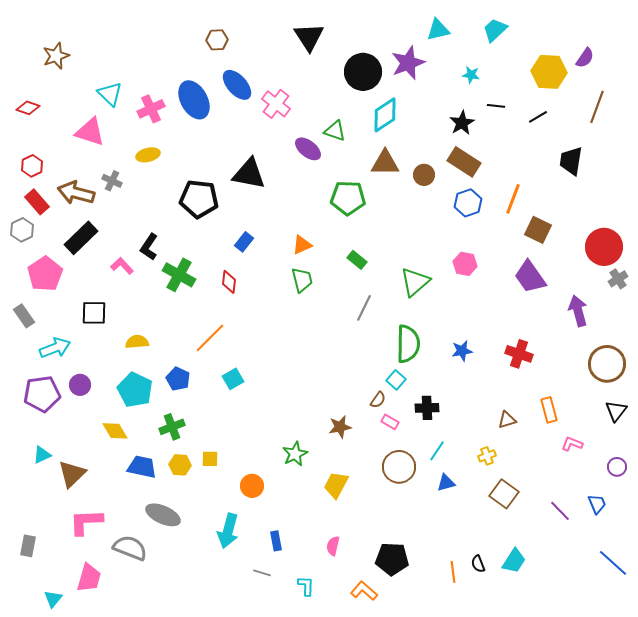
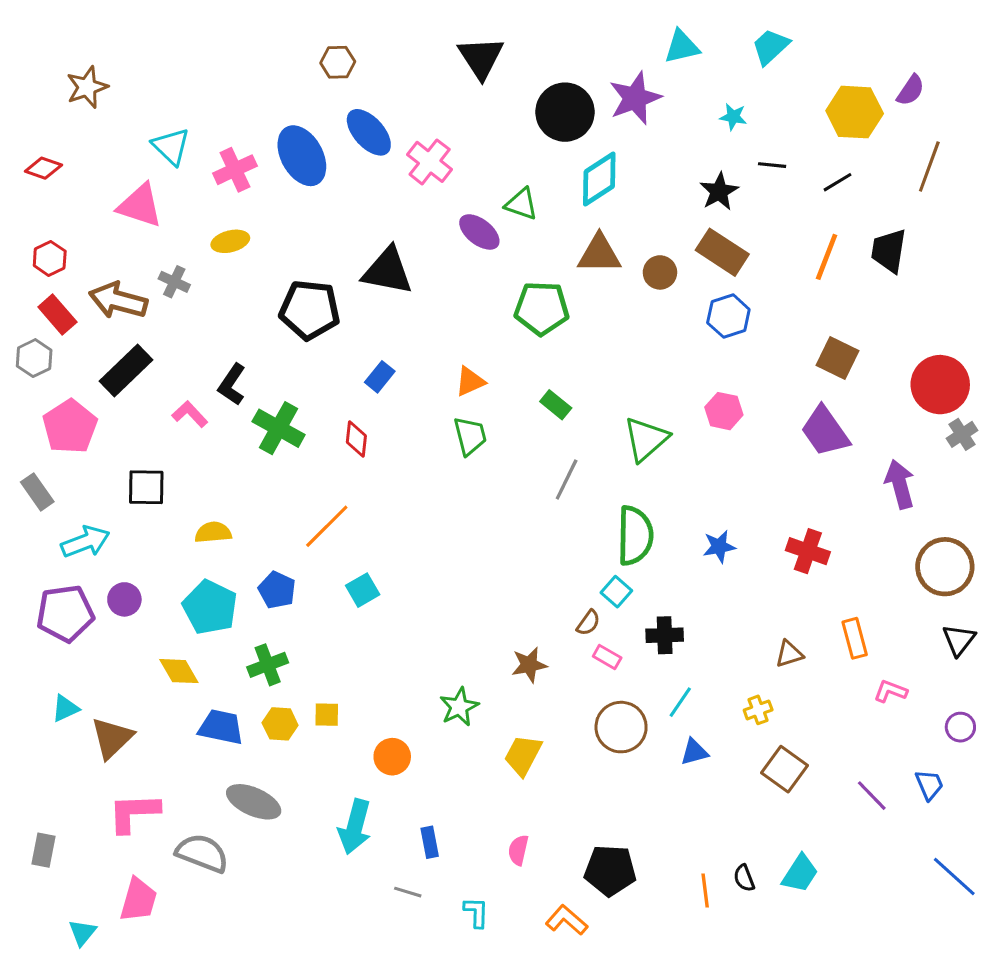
orange line: (513, 199) -> (827, 257), moved

